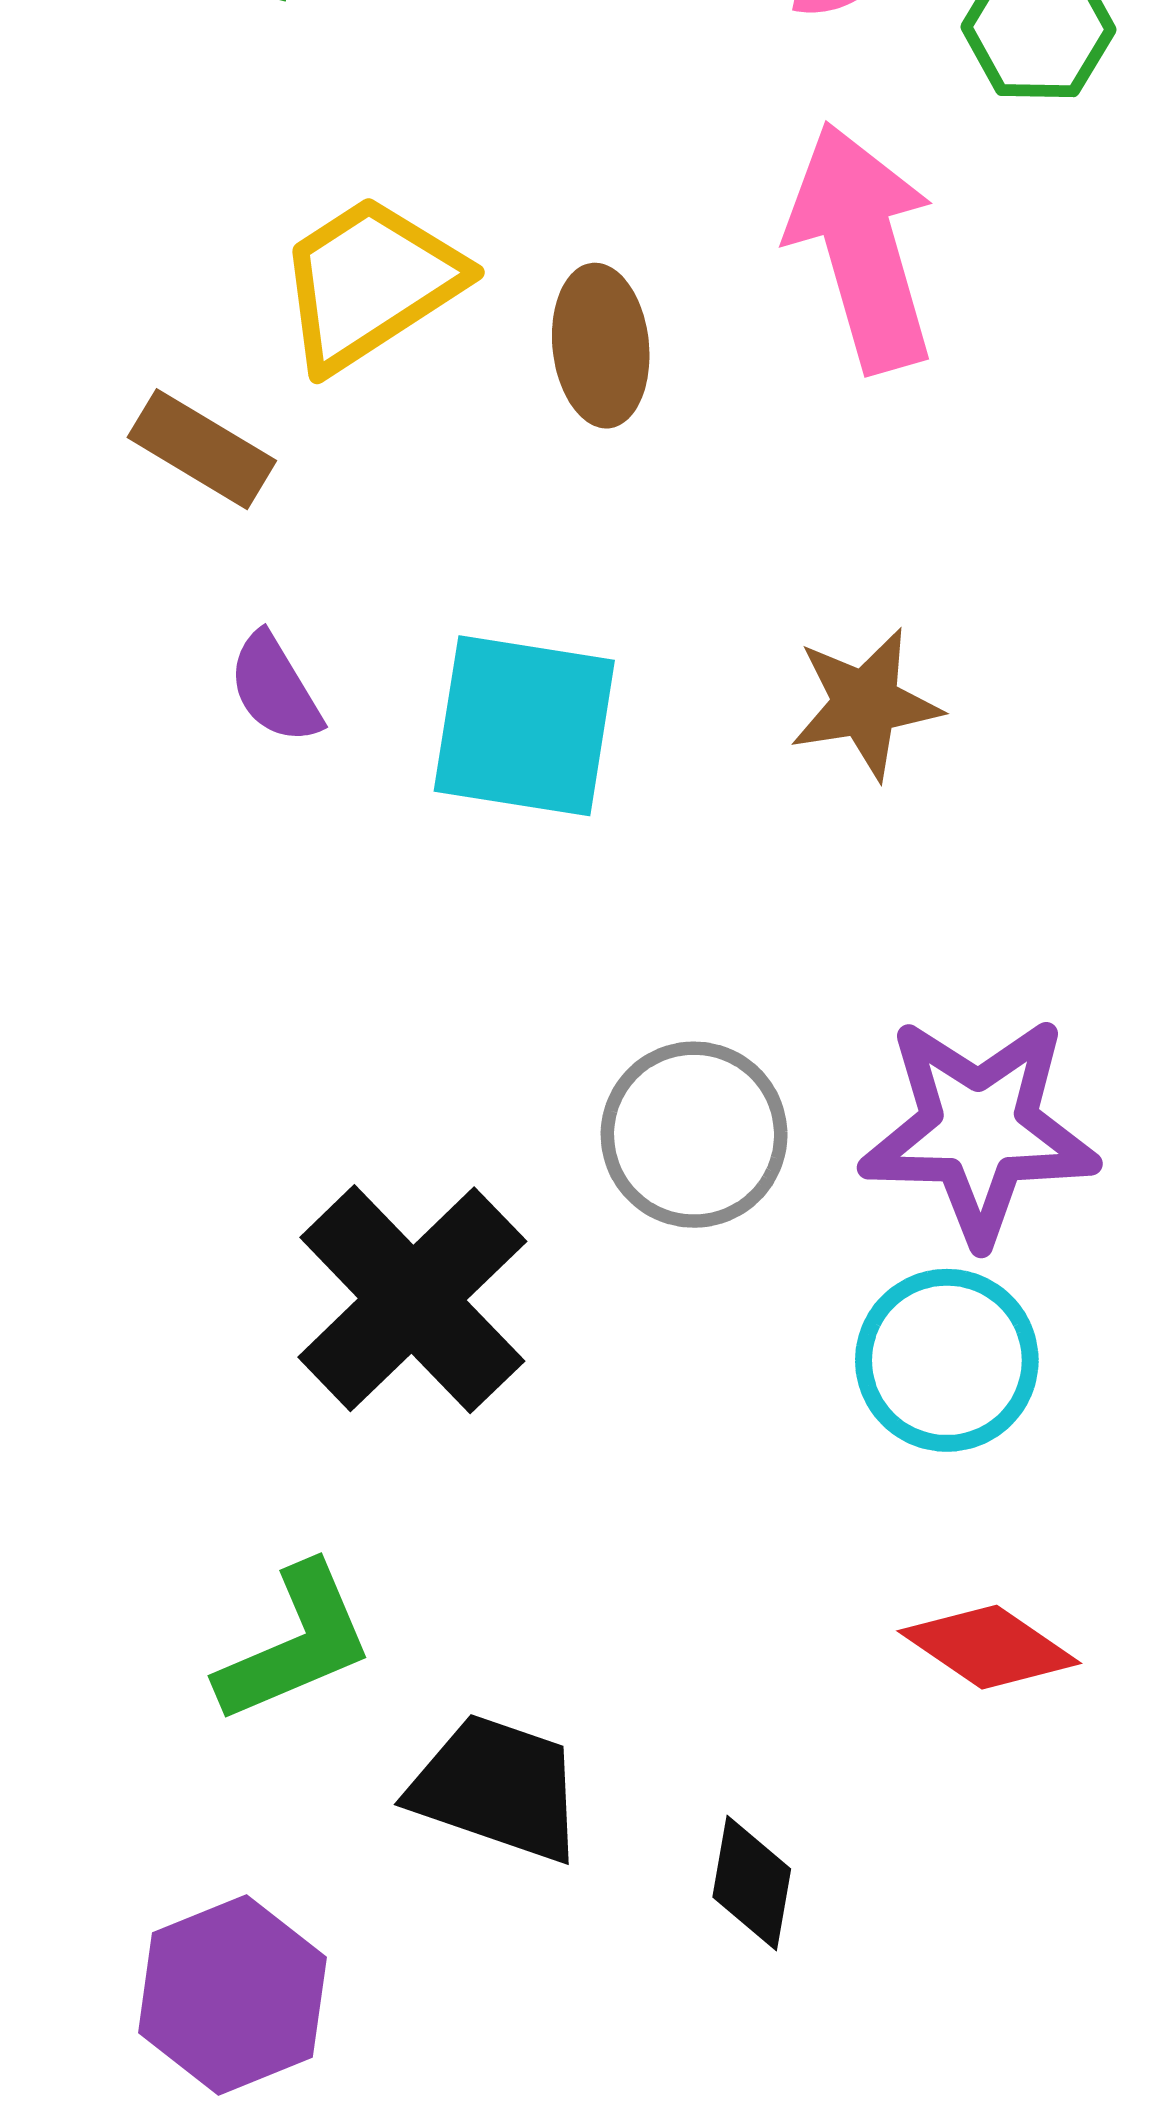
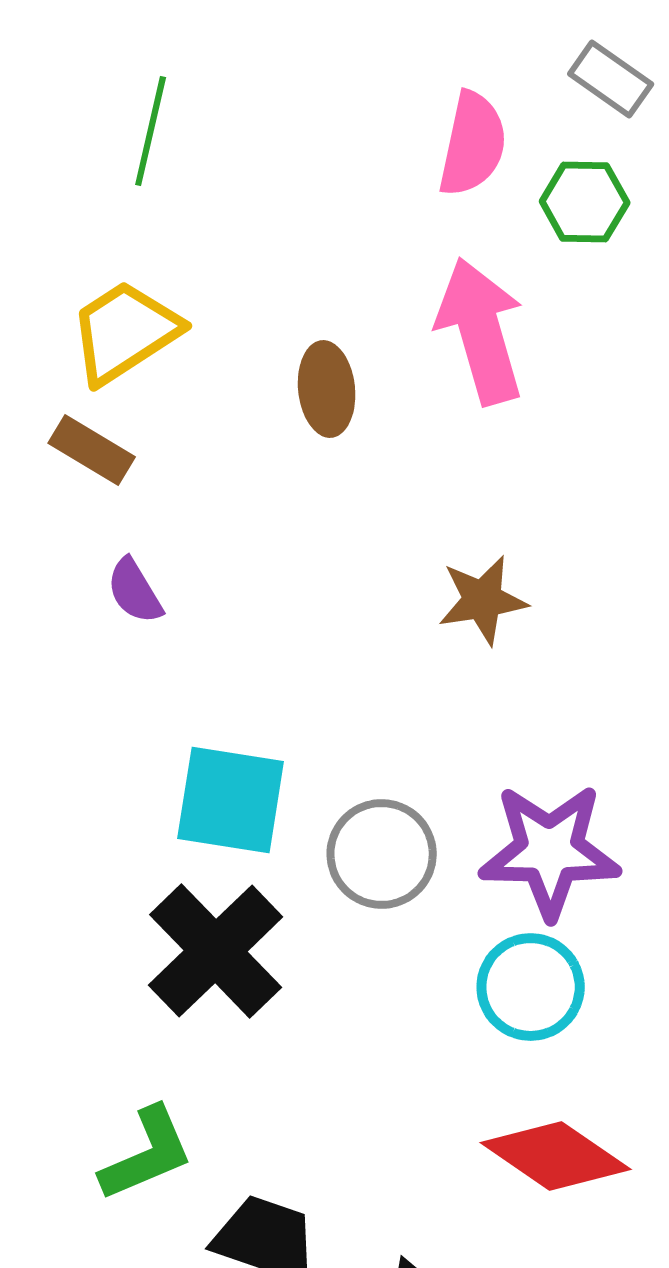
yellow trapezoid: (370, 283) -> (125, 332), moved
cyan square: (524, 726) -> (231, 800), moved
red diamond: (989, 1647) -> (556, 1156), size x1.4

